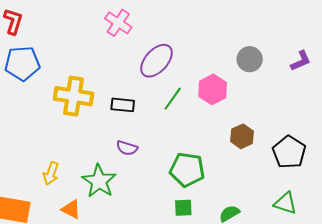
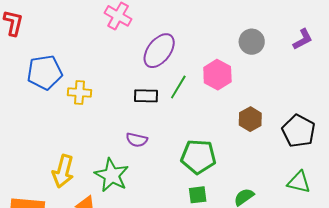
blue pentagon: (22, 63) -> (45, 72), moved
yellow cross: (74, 96) -> (79, 93), size x0.6
black rectangle: (123, 105) -> (146, 96), moved
yellow arrow: (51, 173) -> (63, 171), size x1.4

